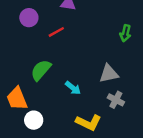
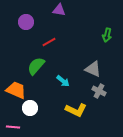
red line: (56, 32) -> (49, 42), moved
gray triangle: (109, 74) -> (93, 69), turned 36
orange trapezoid: (17, 99) -> (16, 90), turned 135

